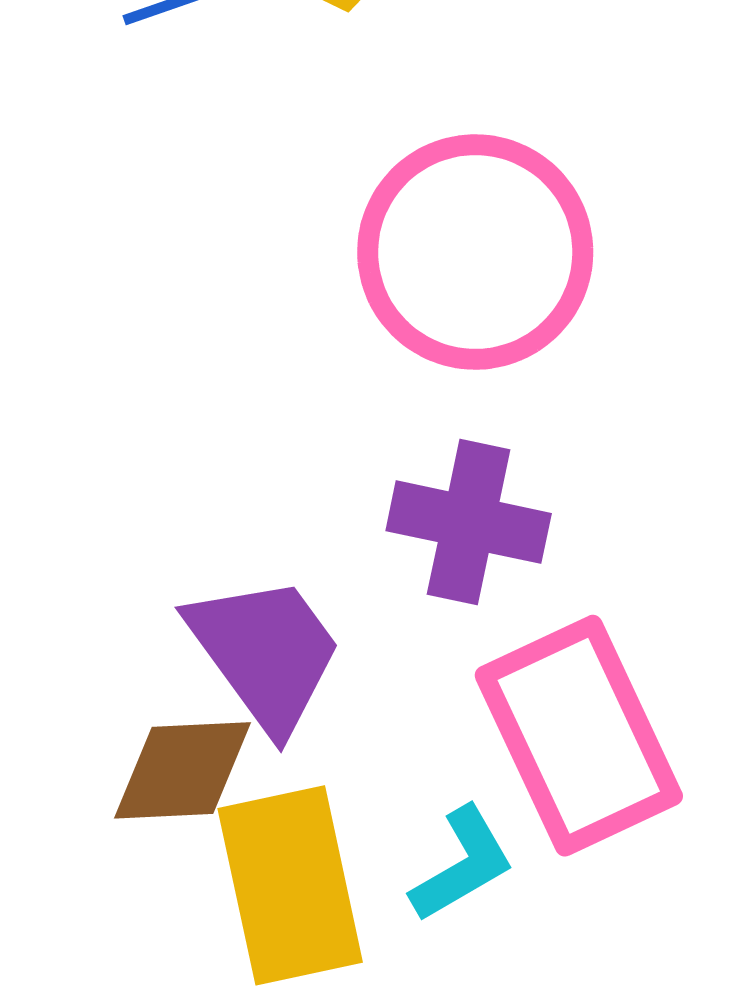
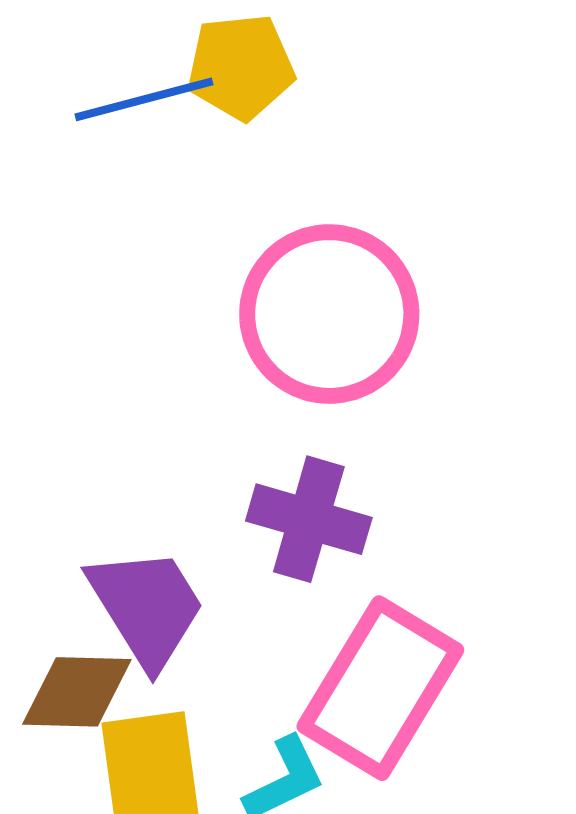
pink rectangle: (579, 736) -> (380, 688), turned 52

